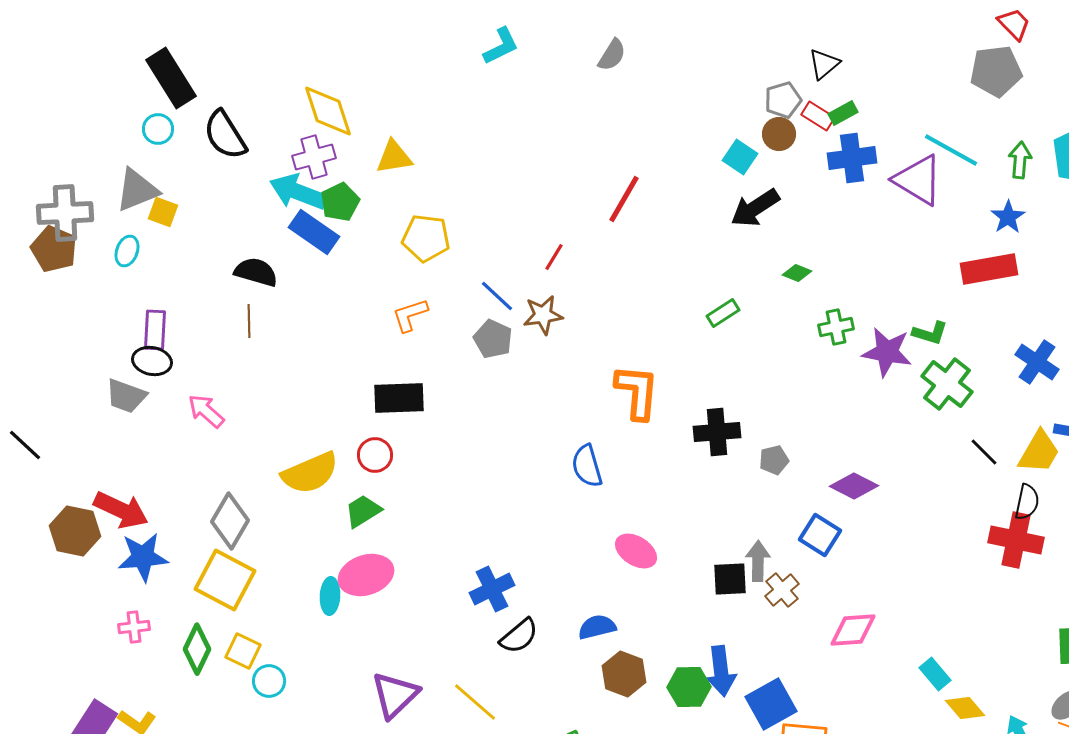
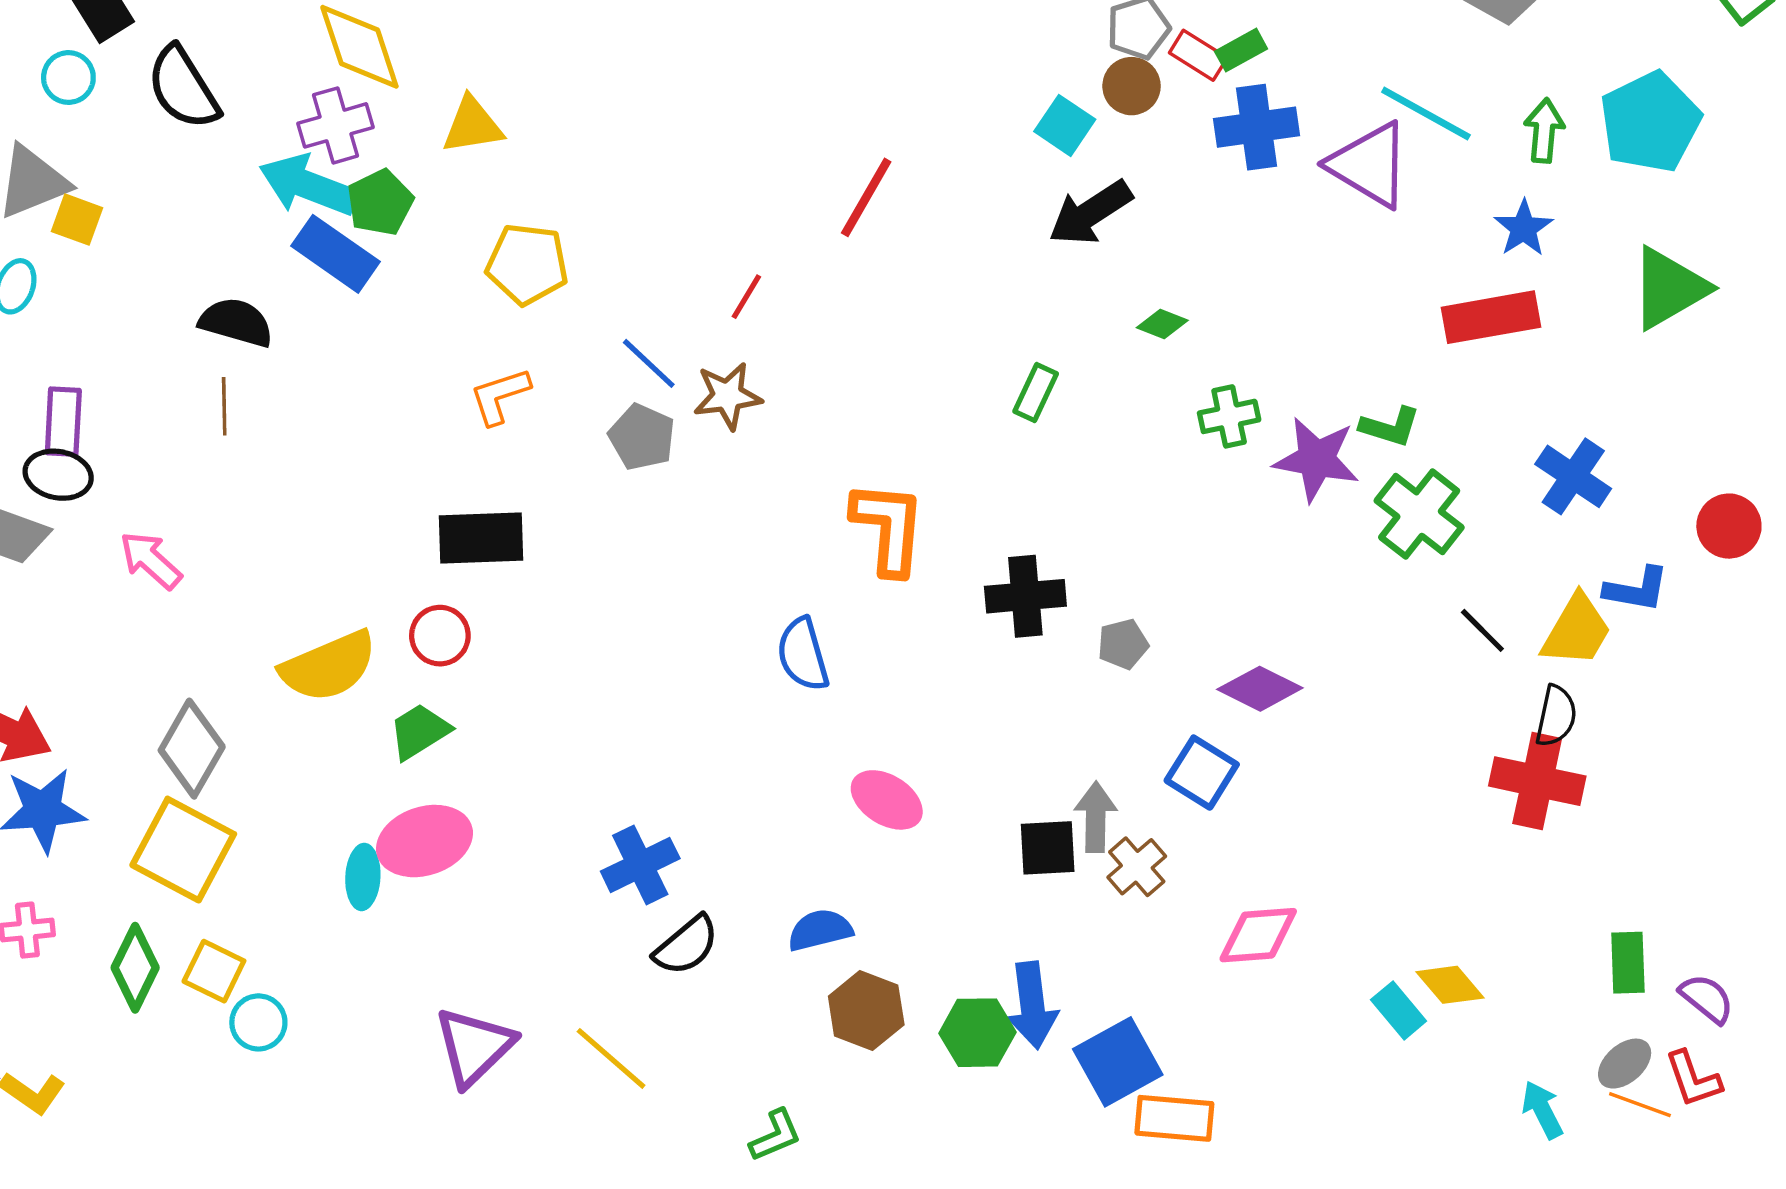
green rectangle: (723, 313) -> (1036, 392), turned -32
yellow diamond: (965, 708) -> (1450, 985), moved

